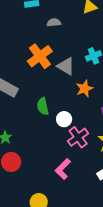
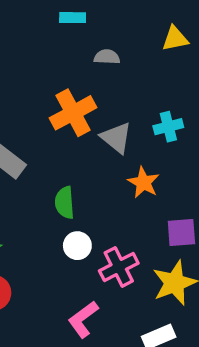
orange star: (85, 89) -> (143, 182), turned -30
white circle: (64, 119) -> (77, 246), moved

